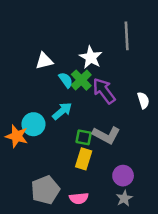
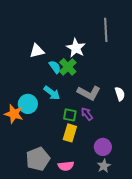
purple arrow: (104, 91) -> (87, 114), moved, size x0.6
white semicircle: (143, 100) -> (120, 94), moved
cyan arrow: (62, 111) -> (52, 93), turned 78
gray L-shape: (106, 135) -> (89, 93), moved

